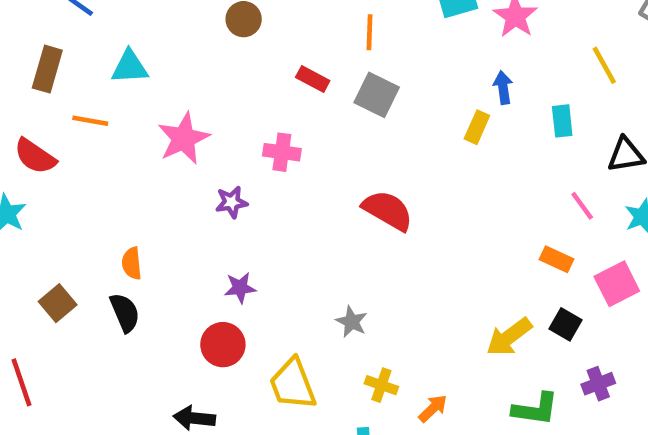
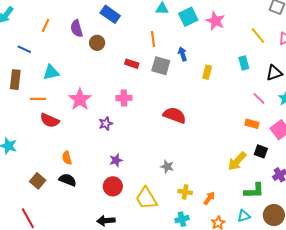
blue arrow: (503, 88) -> (182, 54), moved
red semicircle: (35, 156) -> (50, 120), moved
black semicircle: (125, 313) -> (68, 180), turned -36

